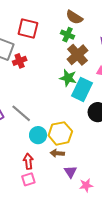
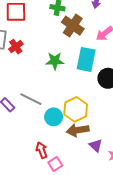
green star: (68, 78) -> (55, 61), moved
brown arrow: (57, 153) -> (78, 130), size x1.5
red arrow: (28, 161) -> (42, 150), moved

